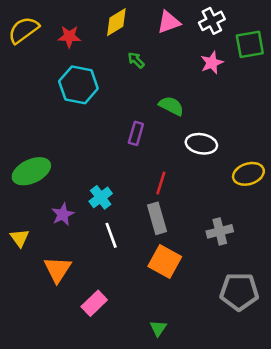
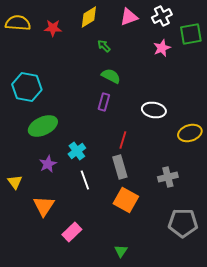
yellow semicircle: (24, 30) -> (18, 23), turned 40
cyan hexagon: (78, 85) -> (27, 87), moved
green semicircle: (171, 106) -> (111, 76), moved
green ellipse: (31, 171) -> (43, 126), moved

